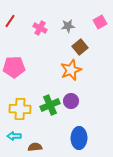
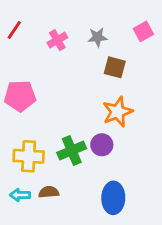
pink cross: (40, 28) -> (57, 40), turned 32
brown square: (80, 47) -> (115, 67), turned -35
orange star: (71, 70) -> (118, 112), moved
brown semicircle: (35, 147) -> (49, 192), moved

